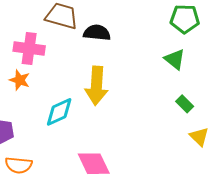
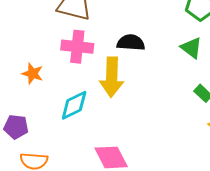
black semicircle: (97, 33) -> (131, 43), moved
pink cross: (29, 48) -> (77, 47), moved

